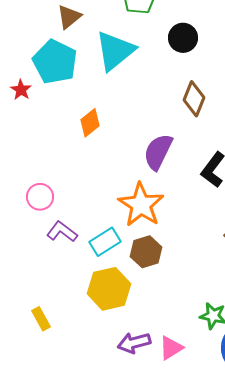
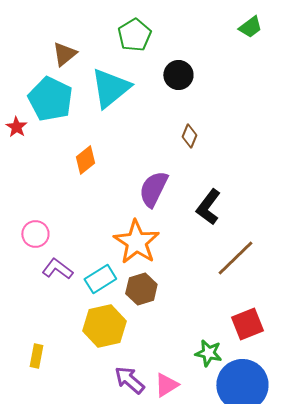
brown diamond: (194, 99) -> (189, 136), size x0.7
yellow rectangle: (41, 319) -> (36, 356), turned 40
purple arrow: (134, 343) -> (129, 380), turned 56

